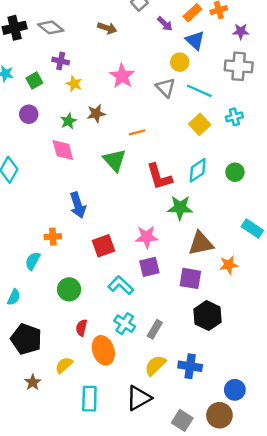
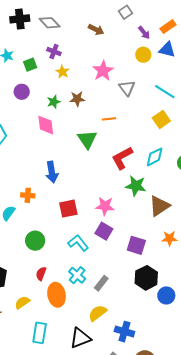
blue triangle: (195, 40) -> (167, 50), turned -36
yellow circle: (180, 62) -> (143, 55), moved
gray triangle: (166, 88) -> (127, 88), moved
red L-shape: (159, 177) -> (122, 158), turned 70
brown triangle: (201, 243) -> (159, 206), moved, turned -30
purple square: (149, 267) -> (104, 231), turned 36
blue cross: (190, 366) -> (124, 332), moved
blue circle: (235, 390) -> (166, 295), moved

